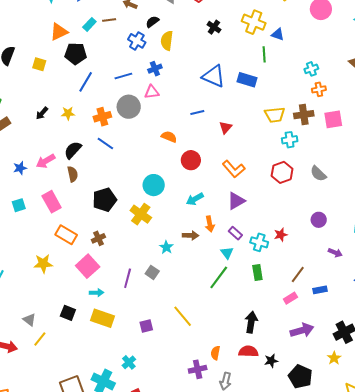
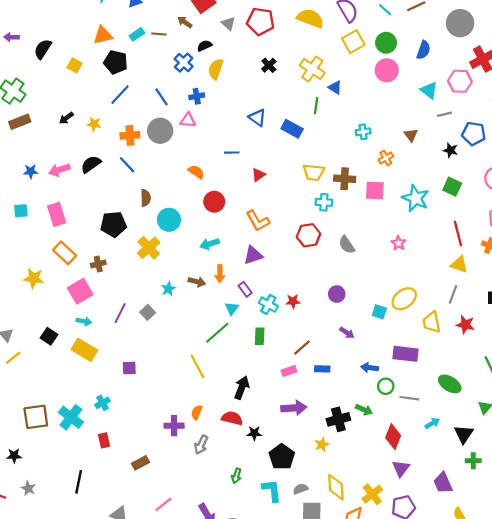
blue line: (123, 76) -> (161, 97), turned 60
blue triangle: (214, 76) -> (257, 118), size x0.7
orange cross: (319, 89) -> (386, 158), moved, turned -32
brown semicircle: (73, 174) -> (146, 198), moved
yellow line: (183, 316) -> (197, 366), moved

